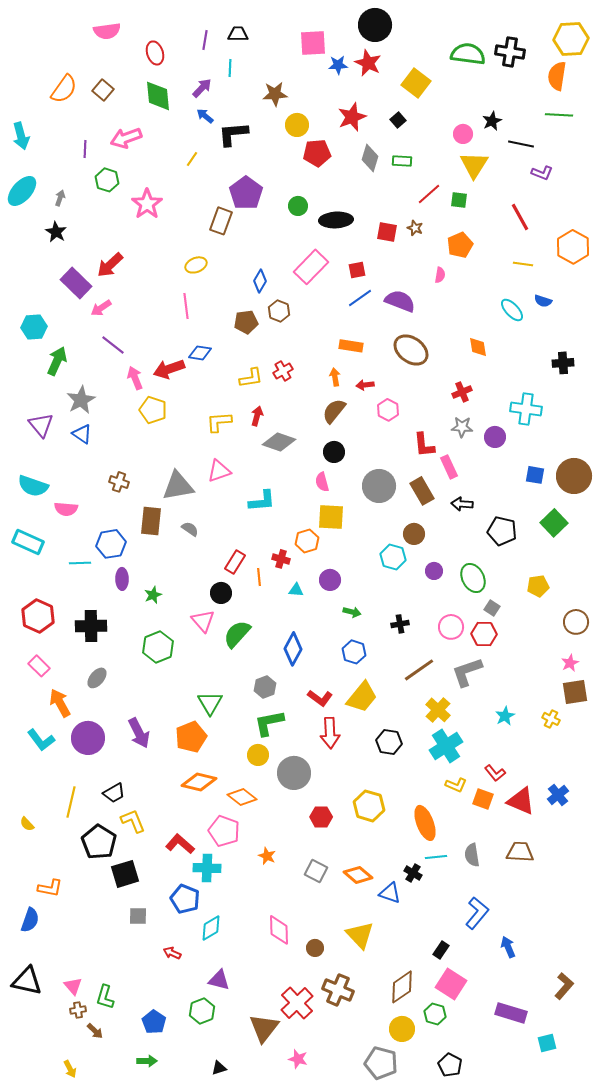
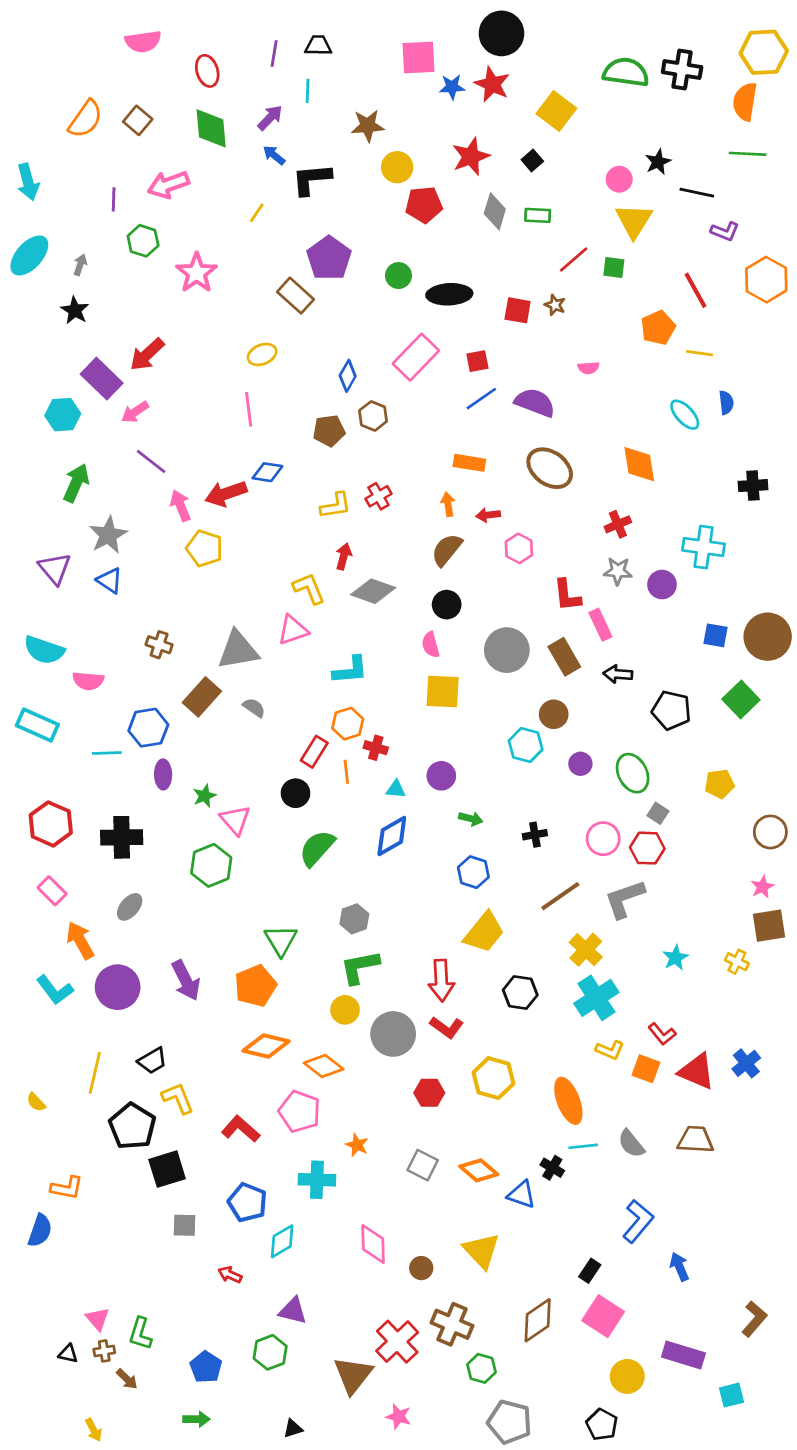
brown rectangle: (221, 221) -> (296, 296), turned -68
orange pentagon: (460, 245) -> (658, 328), moved
orange hexagon: (573, 247) -> (766, 280), moved
pink semicircle: (440, 275) -> (588, 368), turned 77
blue semicircle: (543, 301) -> (726, 403), turned -114
cyan hexagon: (34, 327) -> (63, 415), moved
orange diamond: (478, 347) -> (639, 464), size x1.4
yellow L-shape: (219, 422) -> (309, 589), moved, turned 72
brown rectangle: (151, 521) -> (202, 697), turned 36
orange hexagon: (307, 541) -> (348, 724), moved
pink triangle: (203, 621) -> (235, 820), moved
blue diamond: (293, 649) -> (392, 836), moved, turned 32
red L-shape: (320, 698) -> (447, 1027), moved
gray semicircle: (472, 855) -> (631, 1144), turned -30
cyan cross: (207, 868) -> (317, 1180), moved
black triangle: (27, 981) -> (68, 1354), moved, size x0.5
green hexagon: (435, 1014) -> (481, 1368), moved
yellow circle: (402, 1029) -> (627, 1376), moved

